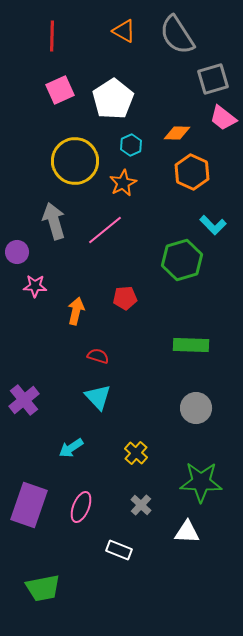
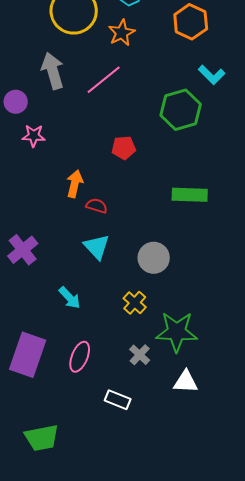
orange arrow: (76, 311) -> (75, 184), moved
gray circle: (196, 408) -> (154, 258), moved
cyan arrow: (71, 448) -> (70, 298), turned -100
green star: (201, 482) -> (177, 332), moved

